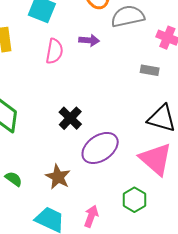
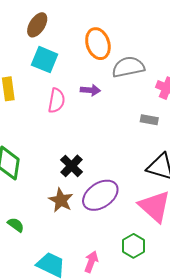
brown star: (58, 177) -> (61, 200), moved

